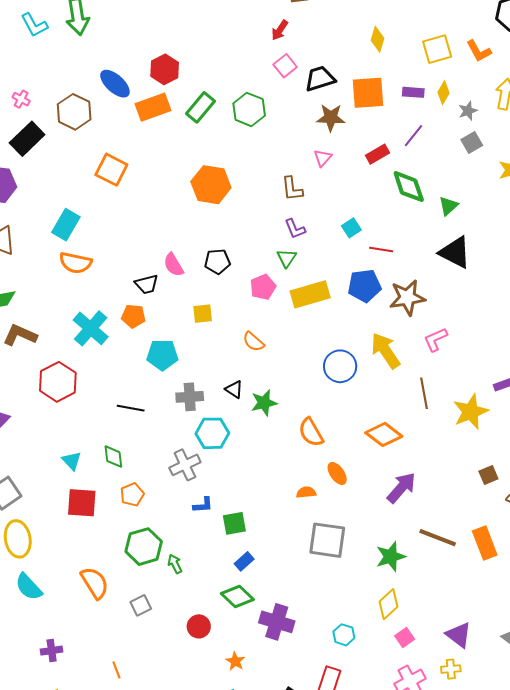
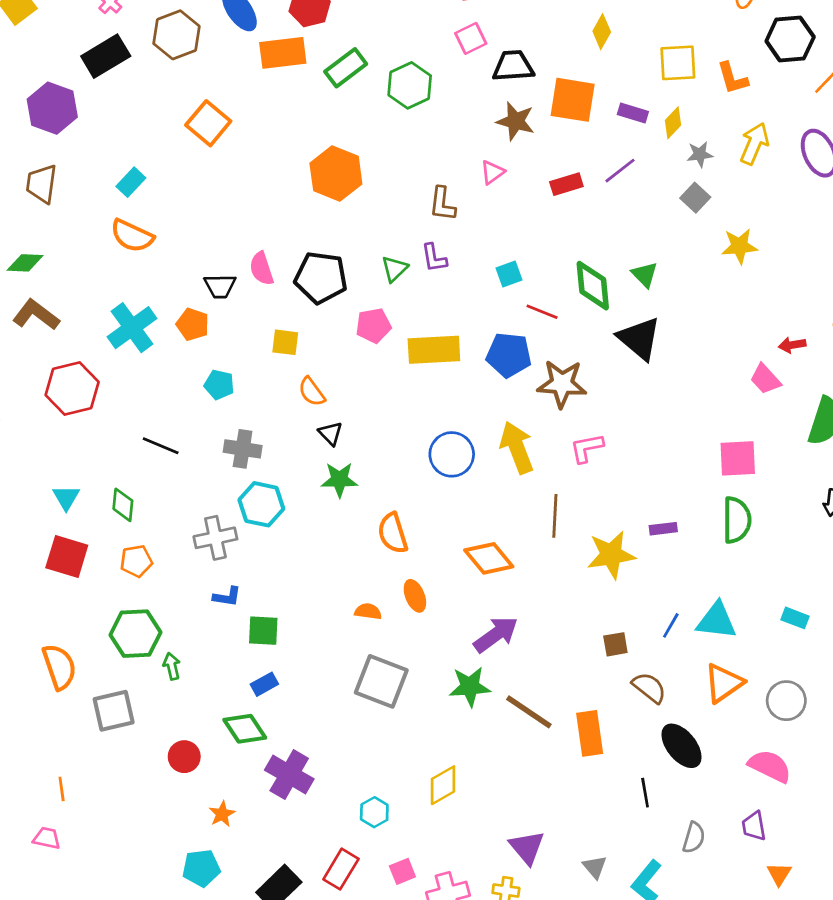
gray square: (472, 143) -> (695, 198), turned -30
green diamond: (409, 187) -> (593, 286), moved
green triangle: (448, 206) -> (645, 275), turned -45
cyan rectangle: (66, 225) -> (131, 182), size x0.7
green triangle: (286, 258) -> (394, 269), moved
black pentagon: (217, 261) -> (321, 278), size x1.5
orange semicircle: (253, 342) -> (312, 392), moved
cyan pentagon: (162, 355) -> (219, 385), size x0.7
black triangle: (234, 389) -> (331, 433), moved
green star: (391, 557) -> (470, 687), moved
gray square: (141, 605) -> (114, 711), size x1.5
pink square: (405, 637) -> (402, 871), moved

